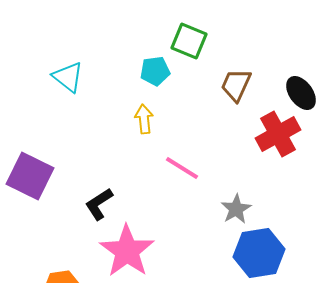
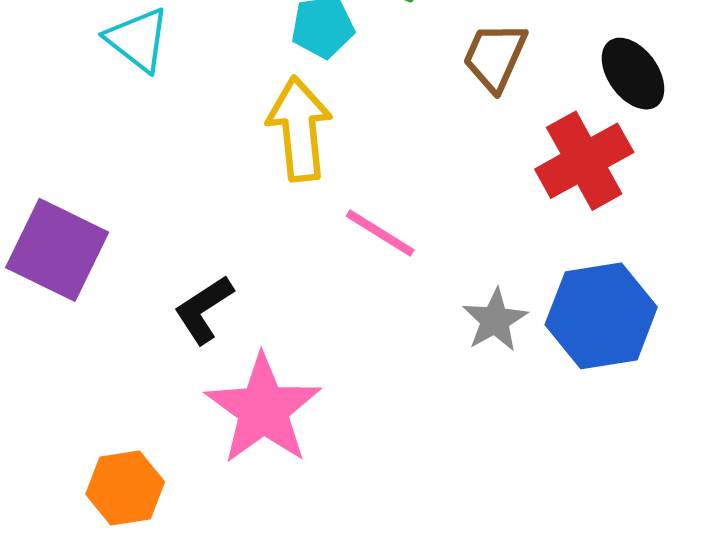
yellow arrow: (144, 119) -> (299, 129), size x1.6
blue hexagon: (259, 253) -> (601, 316), moved

